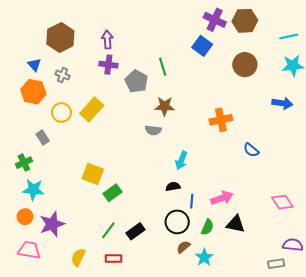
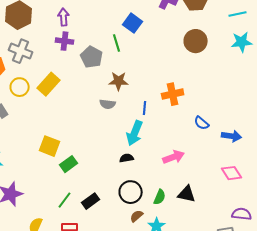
blue square: (202, 46) -> (133, 23), moved
gray cross: (63, 75) -> (21, 51), size x1.6
blue arrow: (282, 103) -> (232, 136), moved
cyan arrow: (181, 160) -> (135, 133), size x1.4
pink arrow: (222, 198) -> (174, 157), moved
blue line: (192, 201) -> (145, 108), moved

